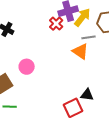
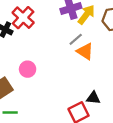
red cross: (56, 24) -> (23, 18), moved, size x1.5
gray line: (88, 37) -> (76, 39), moved, turned -32

